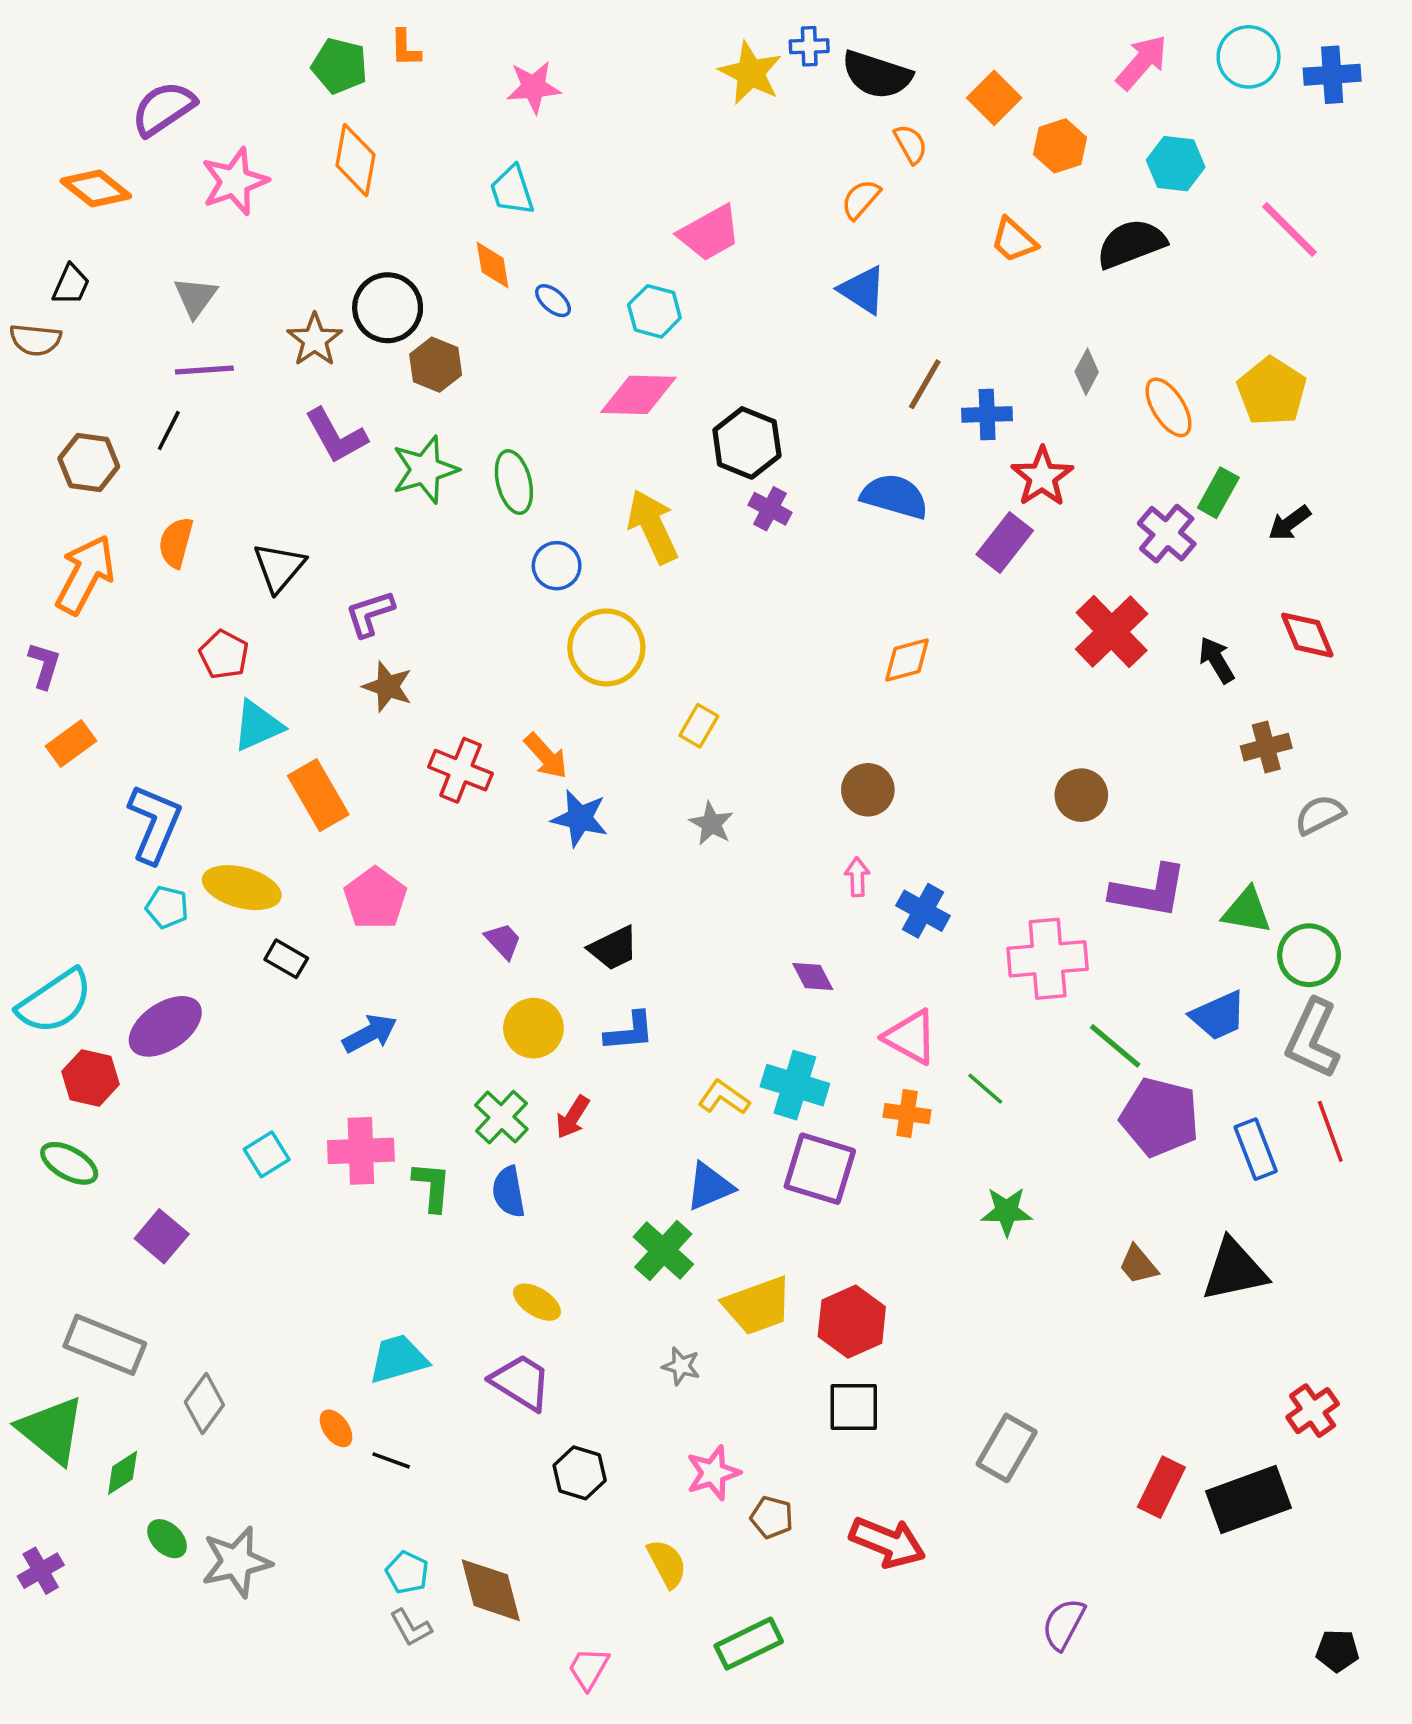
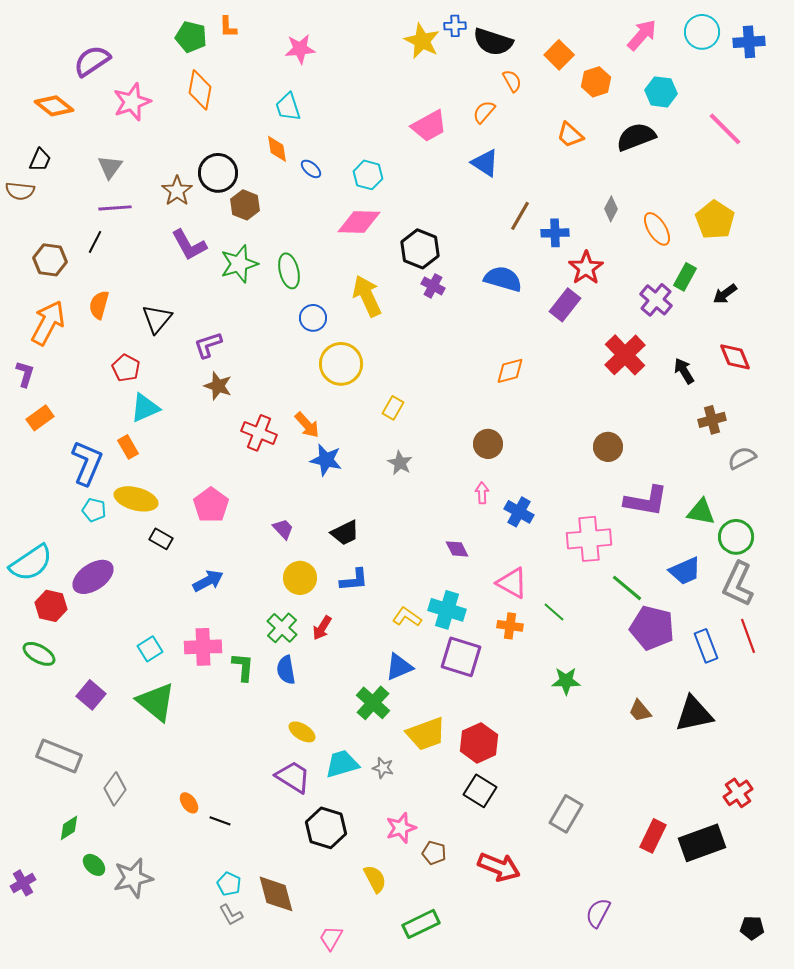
pink trapezoid: (710, 233) -> (429, 126), moved
orange rectangle: (318, 795) -> (128, 447), moved, size x0.6
cyan trapezoid: (398, 1359) -> (342, 764), moved
black square: (854, 1407) -> (480, 791), turned 32
green triangle: (51, 1430) -> (156, 702), moved
black hexagon: (580, 1473) -> (326, 828), size x1.4

